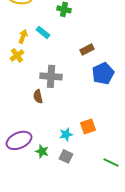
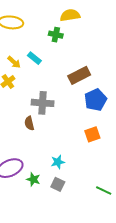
yellow arrow: (23, 36) -> (14, 62), turned 112
brown rectangle: (87, 49) -> (79, 75), size x1.5
orange square: (88, 126) -> (92, 134), moved

